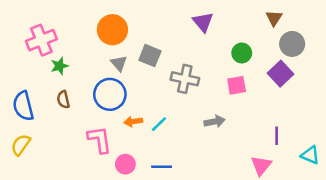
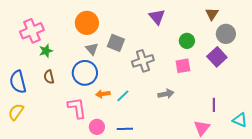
gray cross: (185, 79) -> (143, 61), turned -30

